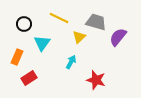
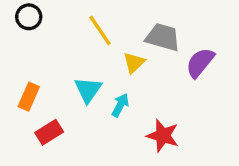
yellow line: (59, 18) -> (100, 30), turned 30
black circle: (24, 24) -> (29, 17), moved
cyan triangle: (42, 43) -> (88, 90), moved

